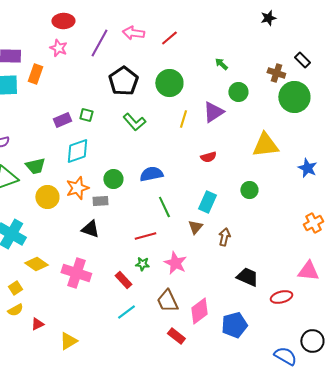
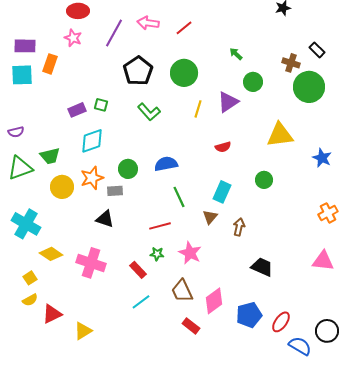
red ellipse: (281, 297) -> (281, 322), moved, turned -40
red triangle: (37, 324) -> (52, 314), size x1.5

